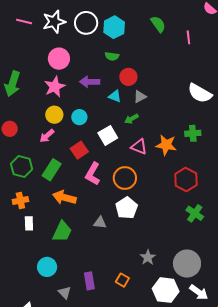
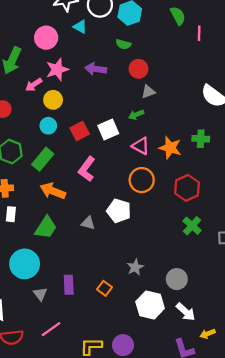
pink line: (188, 37) -> (199, 33), moved
pink circle: (59, 59) -> (46, 38), moved
cyan triangle: (115, 96) -> (80, 27), moved
cyan circle: (79, 117) -> (48, 126), moved
pink arrow: (47, 136) -> (34, 85), moved
red square: (79, 150) -> (80, 131), moved
orange circle: (125, 178) -> (142, 180), moved
white pentagon: (127, 208) -> (119, 211), turned -30
gray circle: (187, 264) -> (177, 279), size x0.7
cyan circle: (47, 267) -> (25, 264), size x1.4

